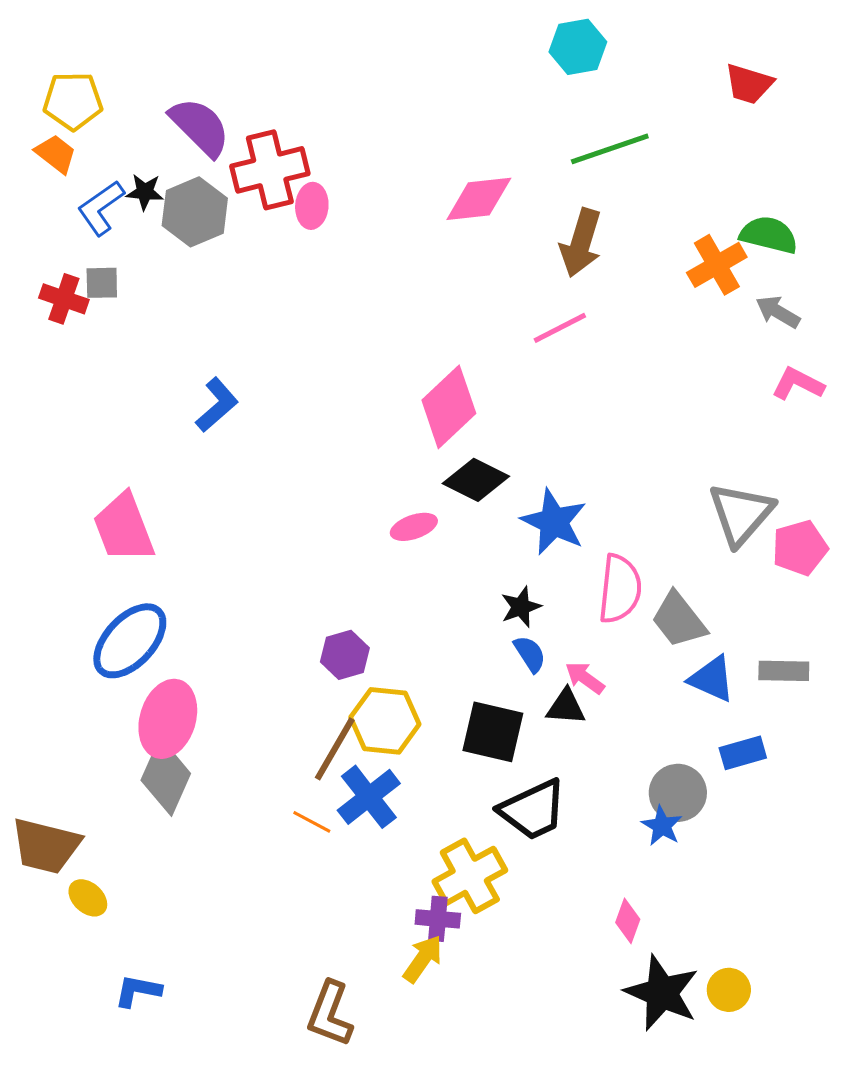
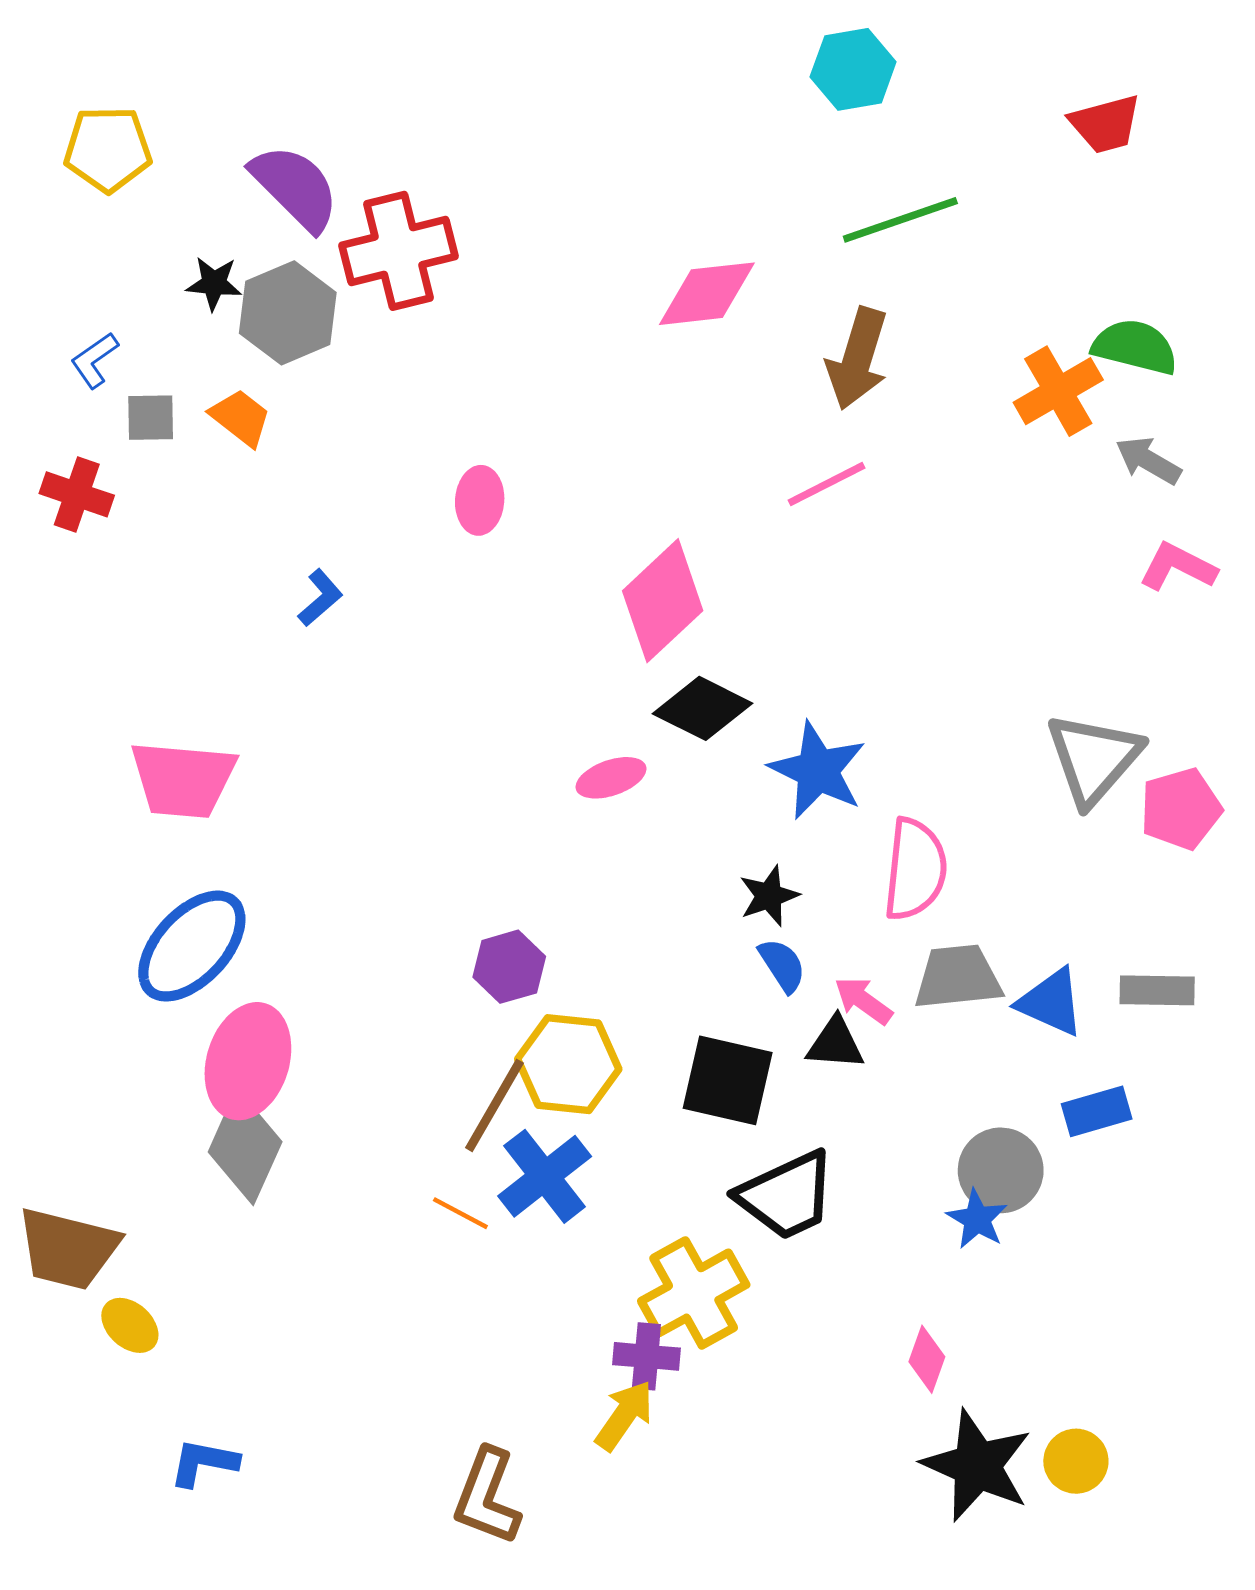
red trapezoid: (749, 84) -> (1105, 124), turned -32
orange trapezoid: (56, 154) -> (241, 418), moved
pink ellipse: (312, 206) -> (480, 500), moved
blue L-shape: (101, 208) -> (94, 360), moved, size x0.7
red cross: (64, 299) -> (77, 494), moved
blue L-shape: (217, 405) -> (320, 598), size x0.7
pink trapezoid: (124, 528) -> (183, 779), turned -64
gray trapezoid: (679, 620) -> (958, 977), moved, turned 122

